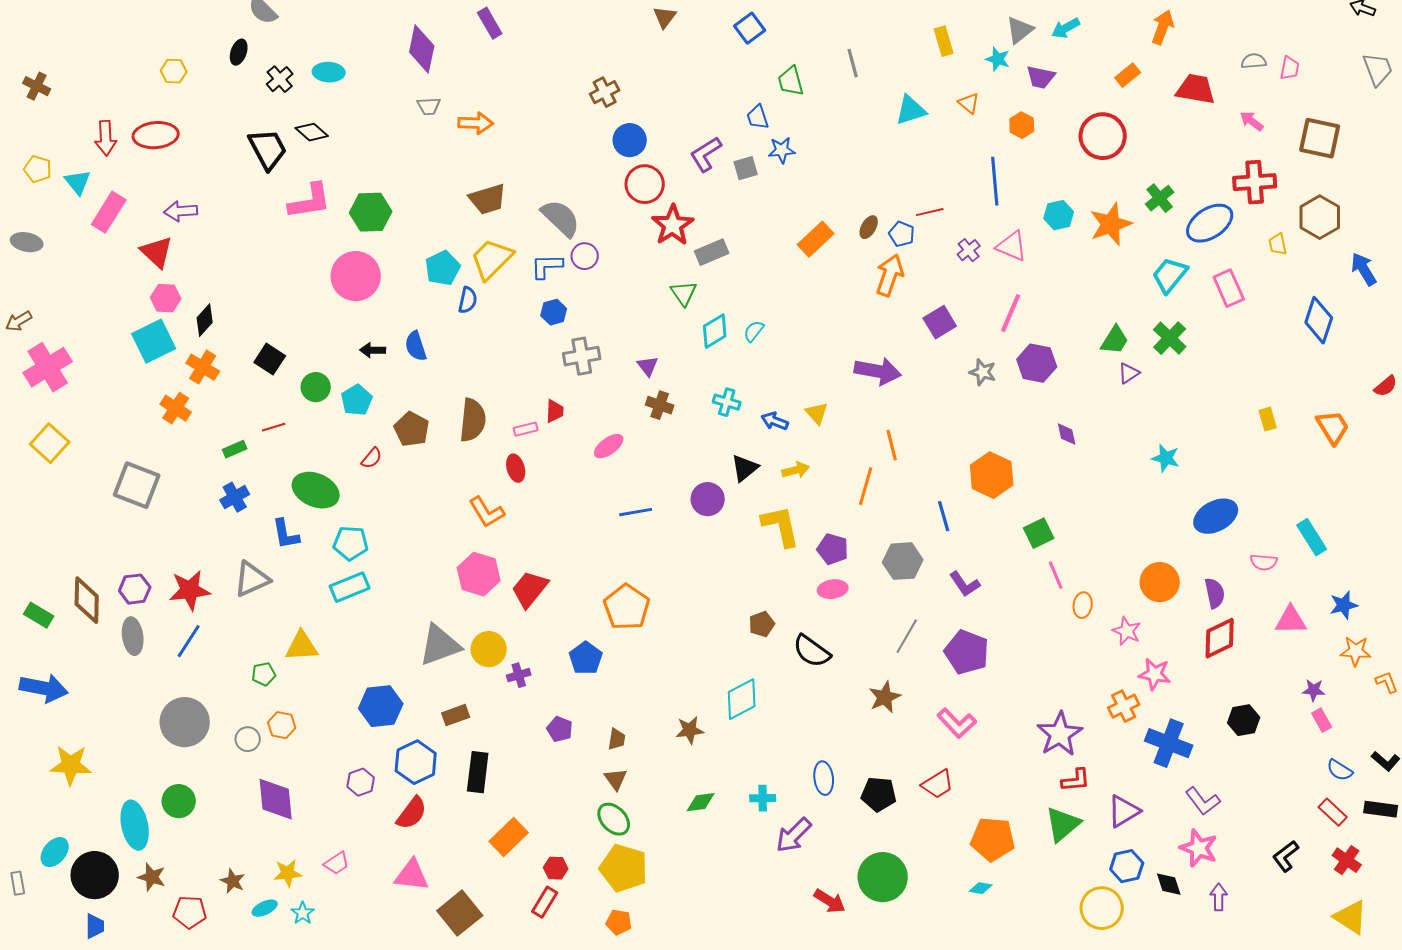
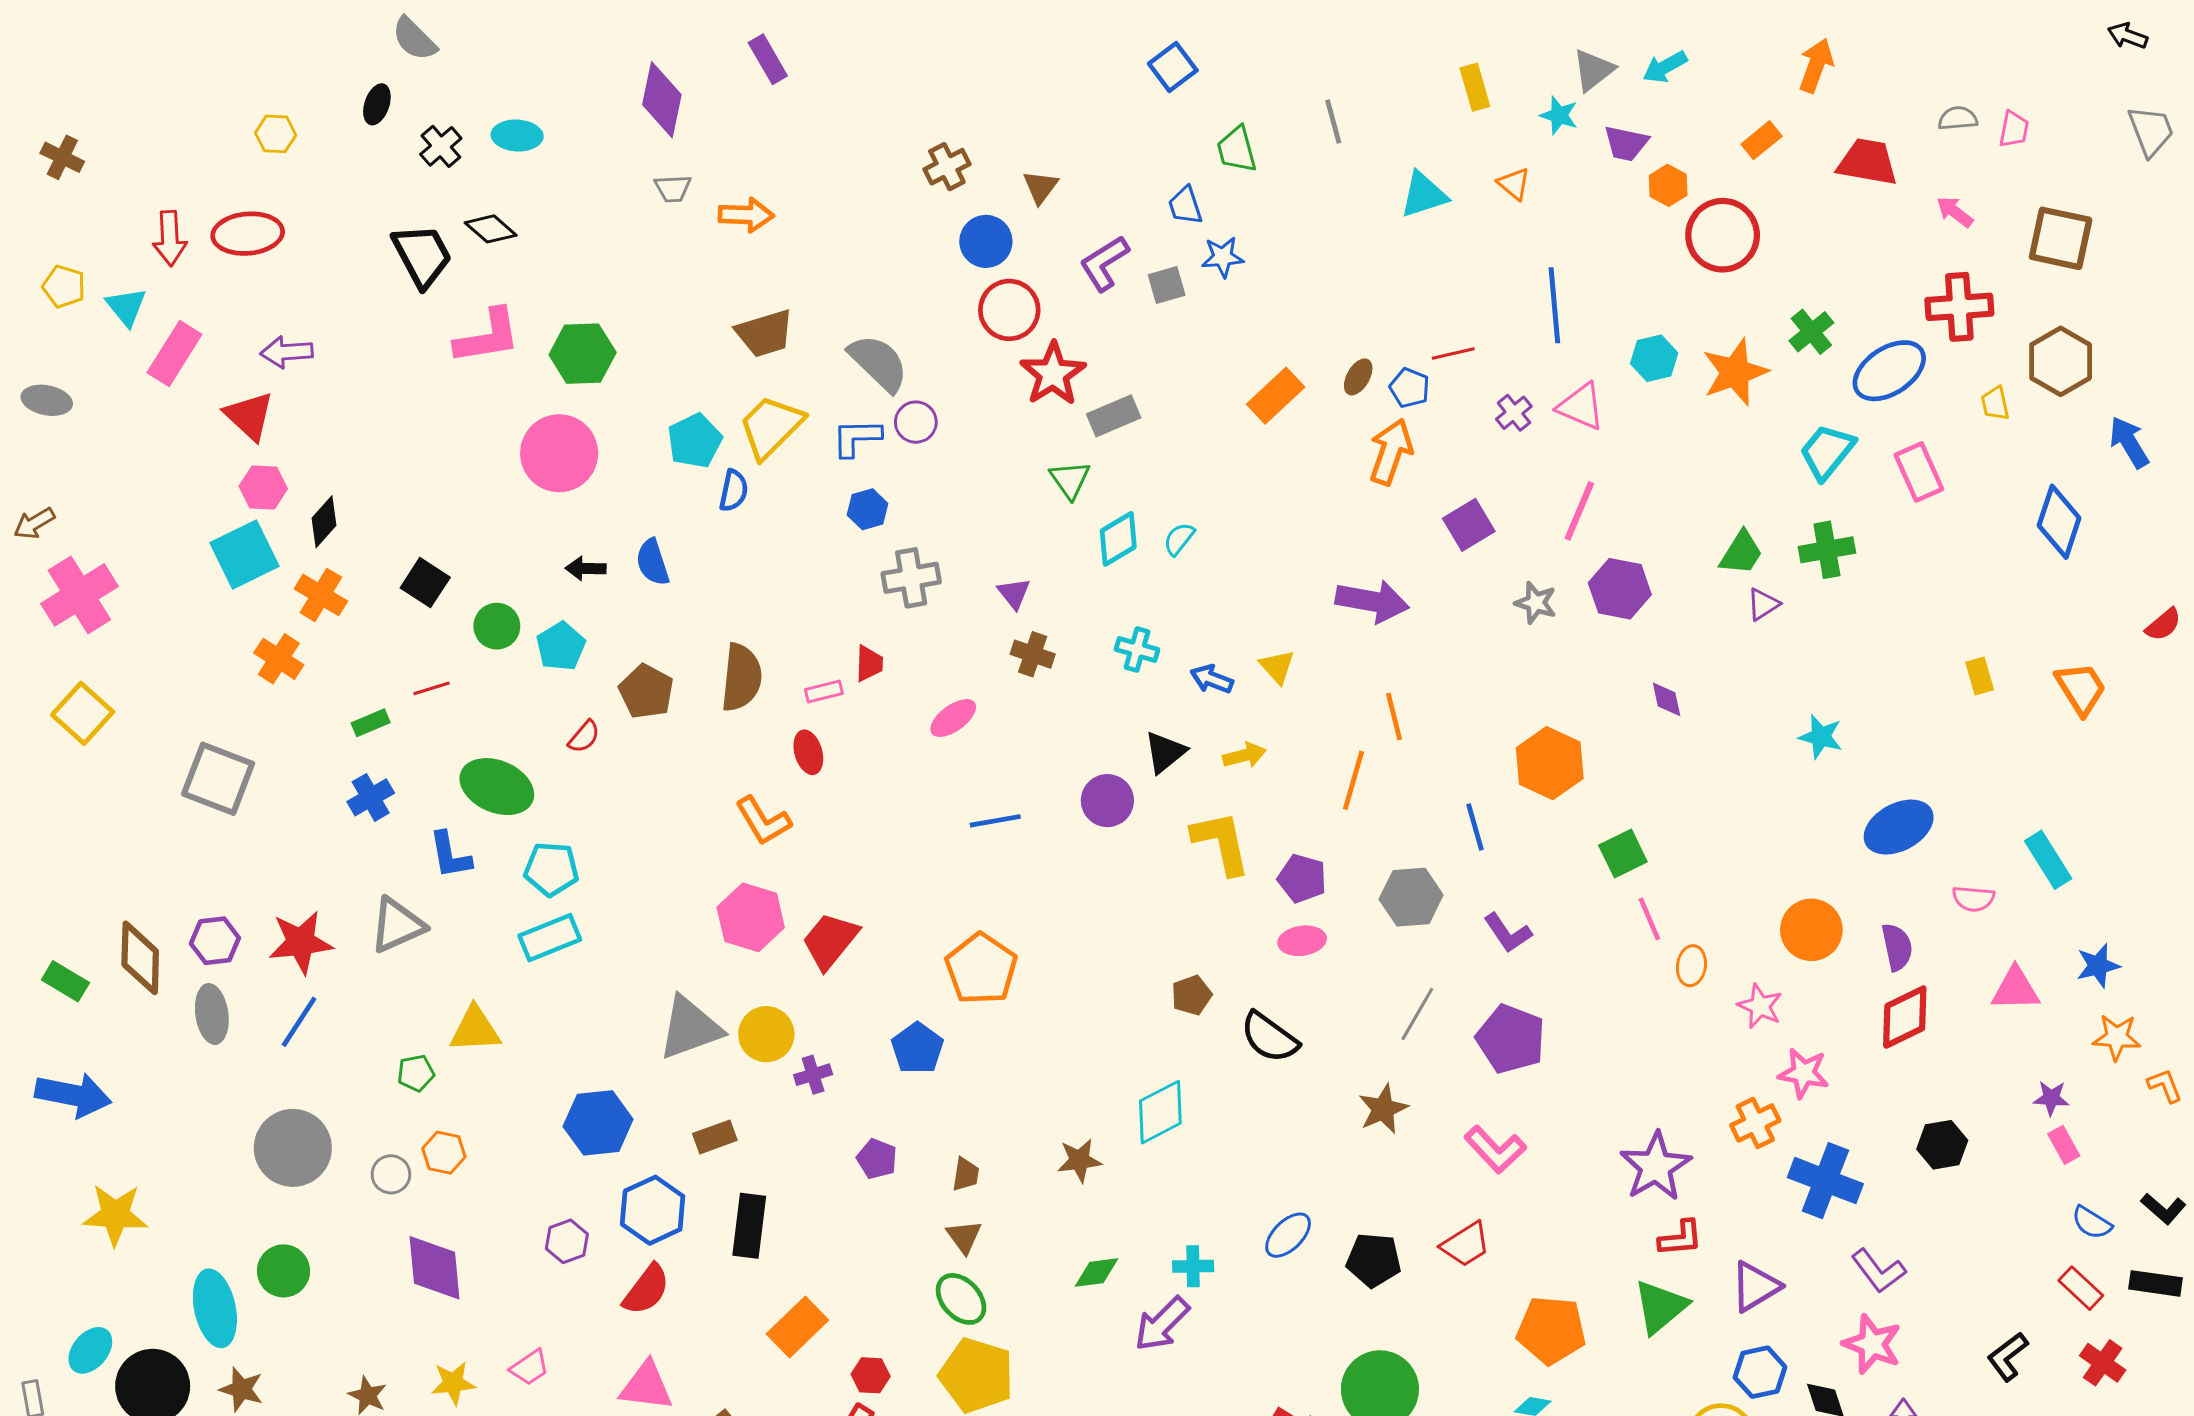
brown triangle: (665, 17) -> (1040, 187), moved
orange hexagon: (1022, 125) -> (1668, 185), moved
green cross: (1170, 338) -> (1827, 550), turned 36
blue ellipse: (824, 778) -> (1288, 1235), turned 52
purple arrow: (794, 835) -> (1162, 1324), moved

